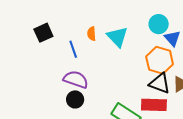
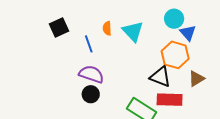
black triangle: (160, 83) -> (160, 77), moved

